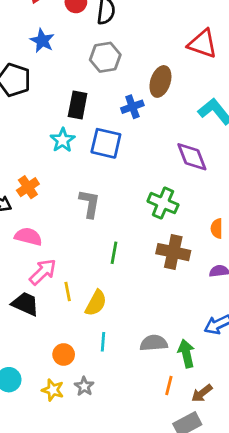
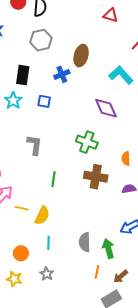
red triangle: (203, 44) -> (111, 15), moved, size x0.7
blue square: (106, 143) -> (44, 101), size x0.6
yellow line: (68, 291) -> (22, 208), turned -64
gray semicircle: (154, 343) -> (85, 242), turned -84
gray star: (84, 386) -> (47, 274), moved

